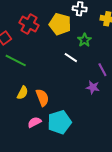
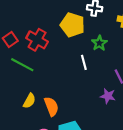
red cross: (29, 24) -> (37, 40), moved
white line: (71, 58) -> (84, 62), turned 40

